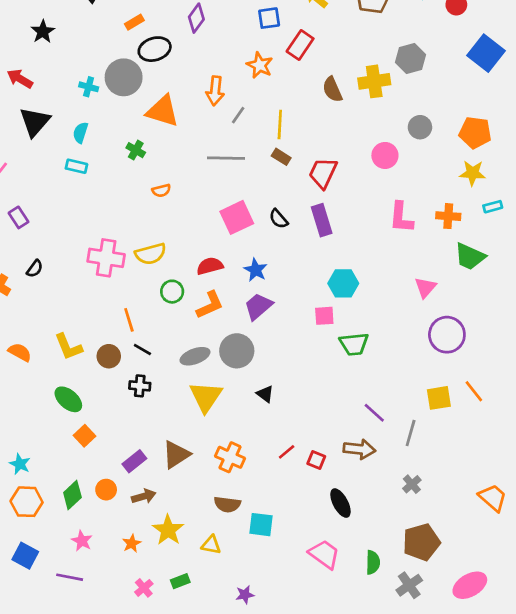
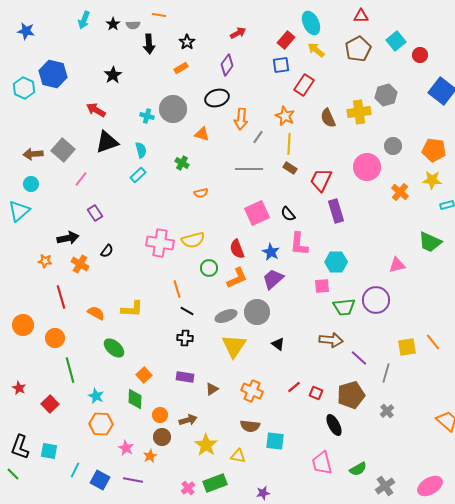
black ellipse: (155, 49) -> (217, 98), moved
orange star: (260, 65) -> (285, 116), moved
orange triangle: (163, 111) -> (202, 134), size x0.6
black triangle: (35, 122) -> (107, 142), turned 30
cyan semicircle: (80, 133) -> (141, 150), turned 147
pink circle: (385, 155) -> (367, 167), size x1.4
cyan rectangle: (76, 166) -> (138, 175), turned -56
orange cross: (448, 216) -> (400, 192), moved, turned 36
pink L-shape: (401, 217) -> (299, 244), moved
purple rectangle: (322, 220) -> (336, 211), moved
red semicircle: (210, 266) -> (237, 249), turned -96
pink triangle: (425, 288) -> (397, 265), turned 36
purple circle: (447, 335) -> (376, 300), moved
yellow L-shape: (68, 347) -> (132, 309), turned -65
brown circle: (109, 356) -> (162, 437), moved
green ellipse: (68, 399) -> (114, 348), moved
brown arrow: (359, 449) -> (331, 340), moved
brown triangle: (176, 455) -> (212, 389), size x0.6
purple rectangle: (134, 461) -> (185, 377), moved, turned 48
green diamond: (72, 495) -> (135, 399), moved, turned -45
pink star: (82, 541) -> (126, 448), moved
brown pentagon: (421, 542) -> (351, 395), moved
orange star: (132, 543) -> (150, 456), moved
pink trapezoid: (324, 554) -> (322, 463), turned -140
blue square: (25, 556) -> (100, 480), moved
green semicircle: (373, 562) -> (358, 469), turned 60
green rectangle: (180, 581) -> (215, 483), size x1.6

